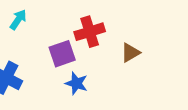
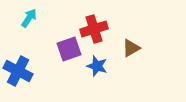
blue star: (76, 83) -> (97, 66), moved

